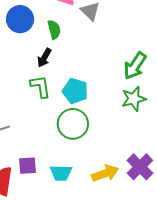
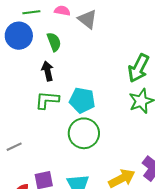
black arrow: (44, 58) -> (48, 71), turned 144
green L-shape: (40, 86) -> (47, 100), turned -70

